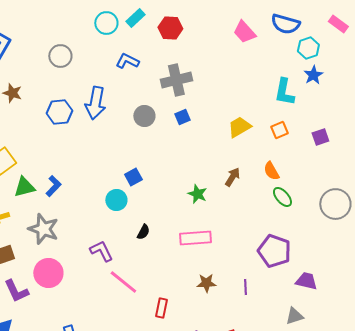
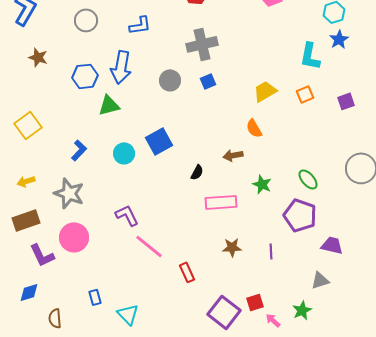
blue L-shape: (127, 61) -> (140, 25), moved, turned 145
orange semicircle: (271, 171) -> (254, 128), moved
blue square: (133, 177) -> (159, 141), size x1.5
brown arrow: (232, 177) -> (233, 155), moved, turned -132
green triangle: (24, 187) -> (109, 105), moved
green star: (197, 194) -> (262, 184), moved
green ellipse: (282, 197) -> (308, 179), moved
cyan circle: (116, 200) -> (124, 153), moved
black semicircle: (143, 232) -> (197, 172), moved
red rectangle: (161, 308) -> (187, 272), turned -36

